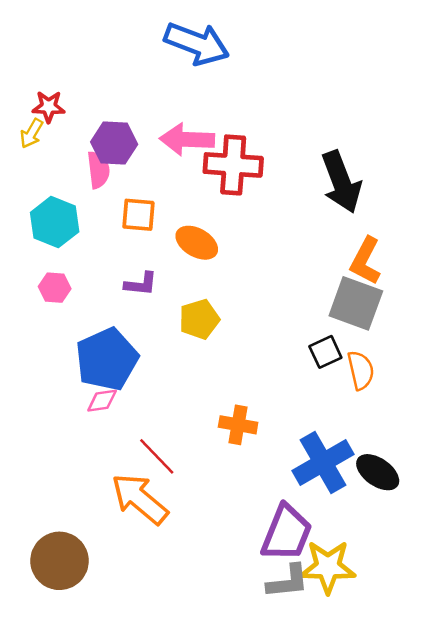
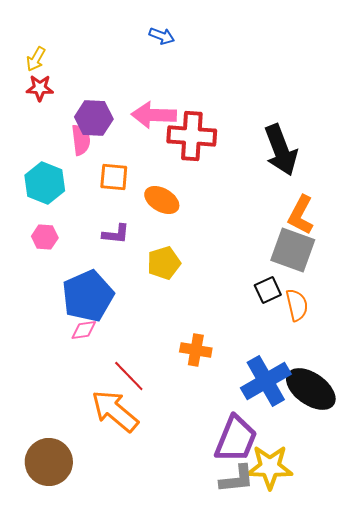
blue arrow: (197, 44) -> (162, 36), size x0.5
yellow arrow: (32, 133) -> (36, 59), moved
black ellipse: (378, 472) -> (311, 389), size x1.4

